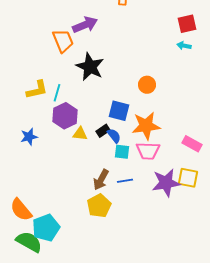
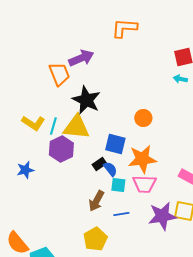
yellow L-shape: (37, 90) -> (33, 123), turned 45
yellow triangle: (80, 134) -> (76, 127), moved, size x1.8
brown arrow: (101, 180) -> (96, 201), moved

